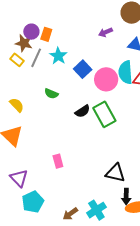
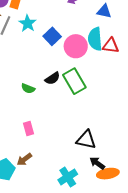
green semicircle: (51, 94) -> (28, 88), moved
black arrow: (126, 197) -> (97, 163), turned 126
brown arrow: (70, 214) -> (24, 159), moved

